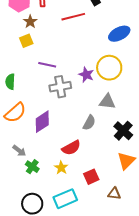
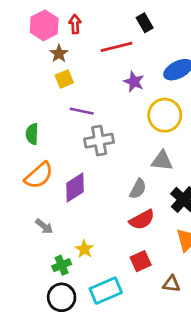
yellow square: (26, 41) -> (64, 79), moved
purple star: (86, 75) -> (134, 82), moved
red semicircle: (71, 148) -> (142, 220), moved
green cross: (32, 167) -> (62, 265), moved, turned 32
yellow star: (61, 168) -> (84, 249), moved

